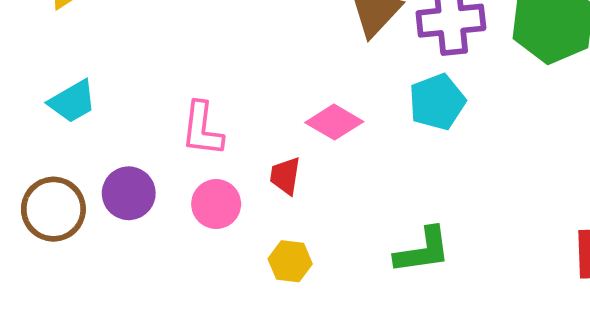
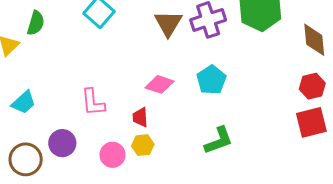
cyan pentagon: (437, 102) -> (211, 80), moved
pink circle: (216, 204) -> (112, 155), moved
yellow hexagon: (290, 261) -> (143, 145), moved

